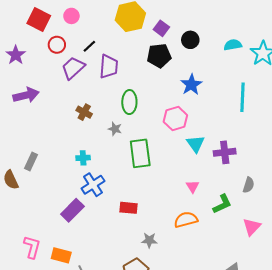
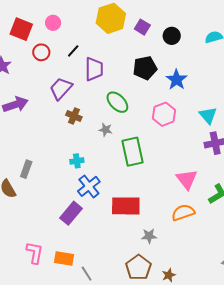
black pentagon: (159, 56) -> (145, 68), moved
purple trapezoid: (73, 68) -> (61, 89), moved
green ellipse: (129, 102) -> (117, 102), turned -40
cyan triangle: (196, 144) -> (208, 115), moved
pink triangle: (193, 186) -> (187, 179), size x1.6
red rectangle: (129, 208) -> (126, 206), size x1.6

